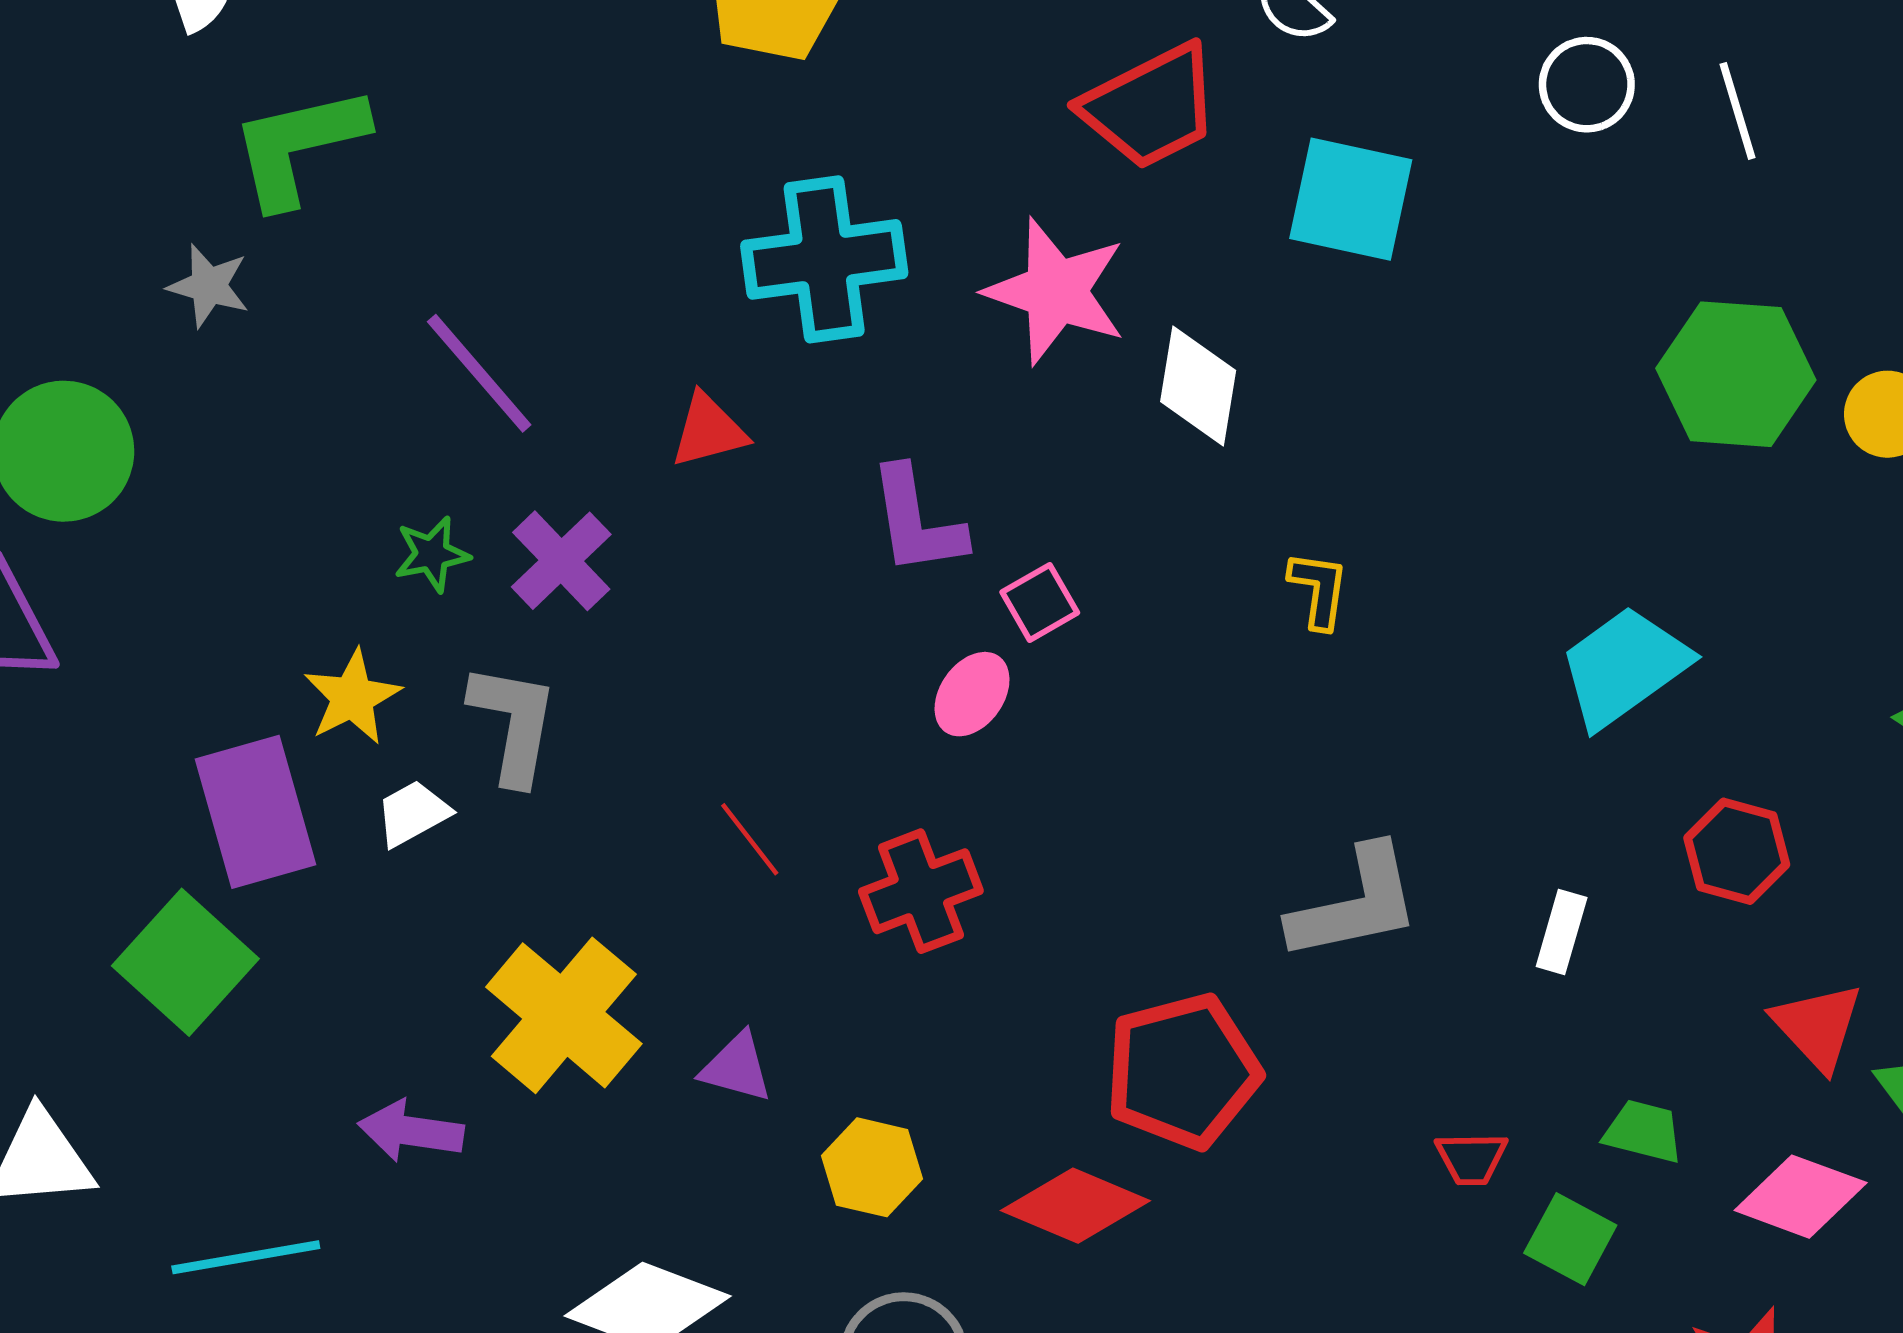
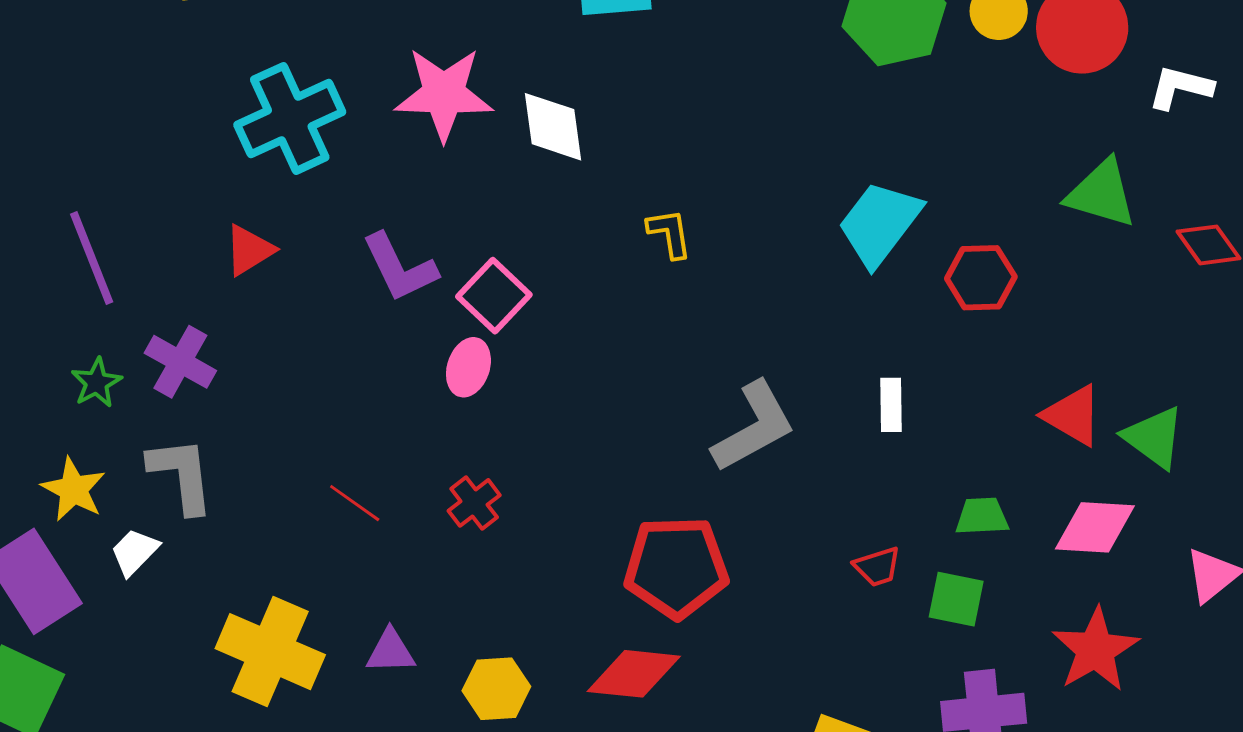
purple line: (479, 373) -> (92, 258), turned 36
pink square: (1040, 602) -> (494, 296), size x1.4
red hexagon: (1737, 851) -> (981, 278), moved
red cross: (921, 891) -> (474, 503), size x0.7
red pentagon: (1183, 1071) -> (676, 567), turned 30

